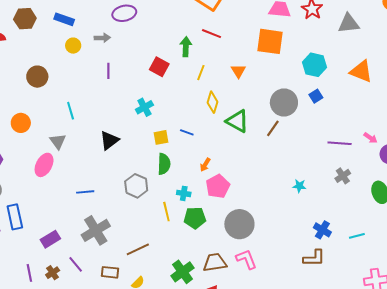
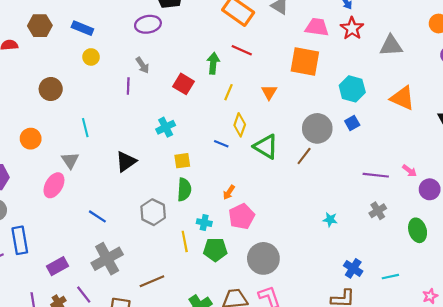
gray arrow: (102, 38) -> (143, 65), moved, turned 56
blue line: (187, 132) -> (221, 144), moved
blue line: (85, 192) -> (97, 216), turned 36

